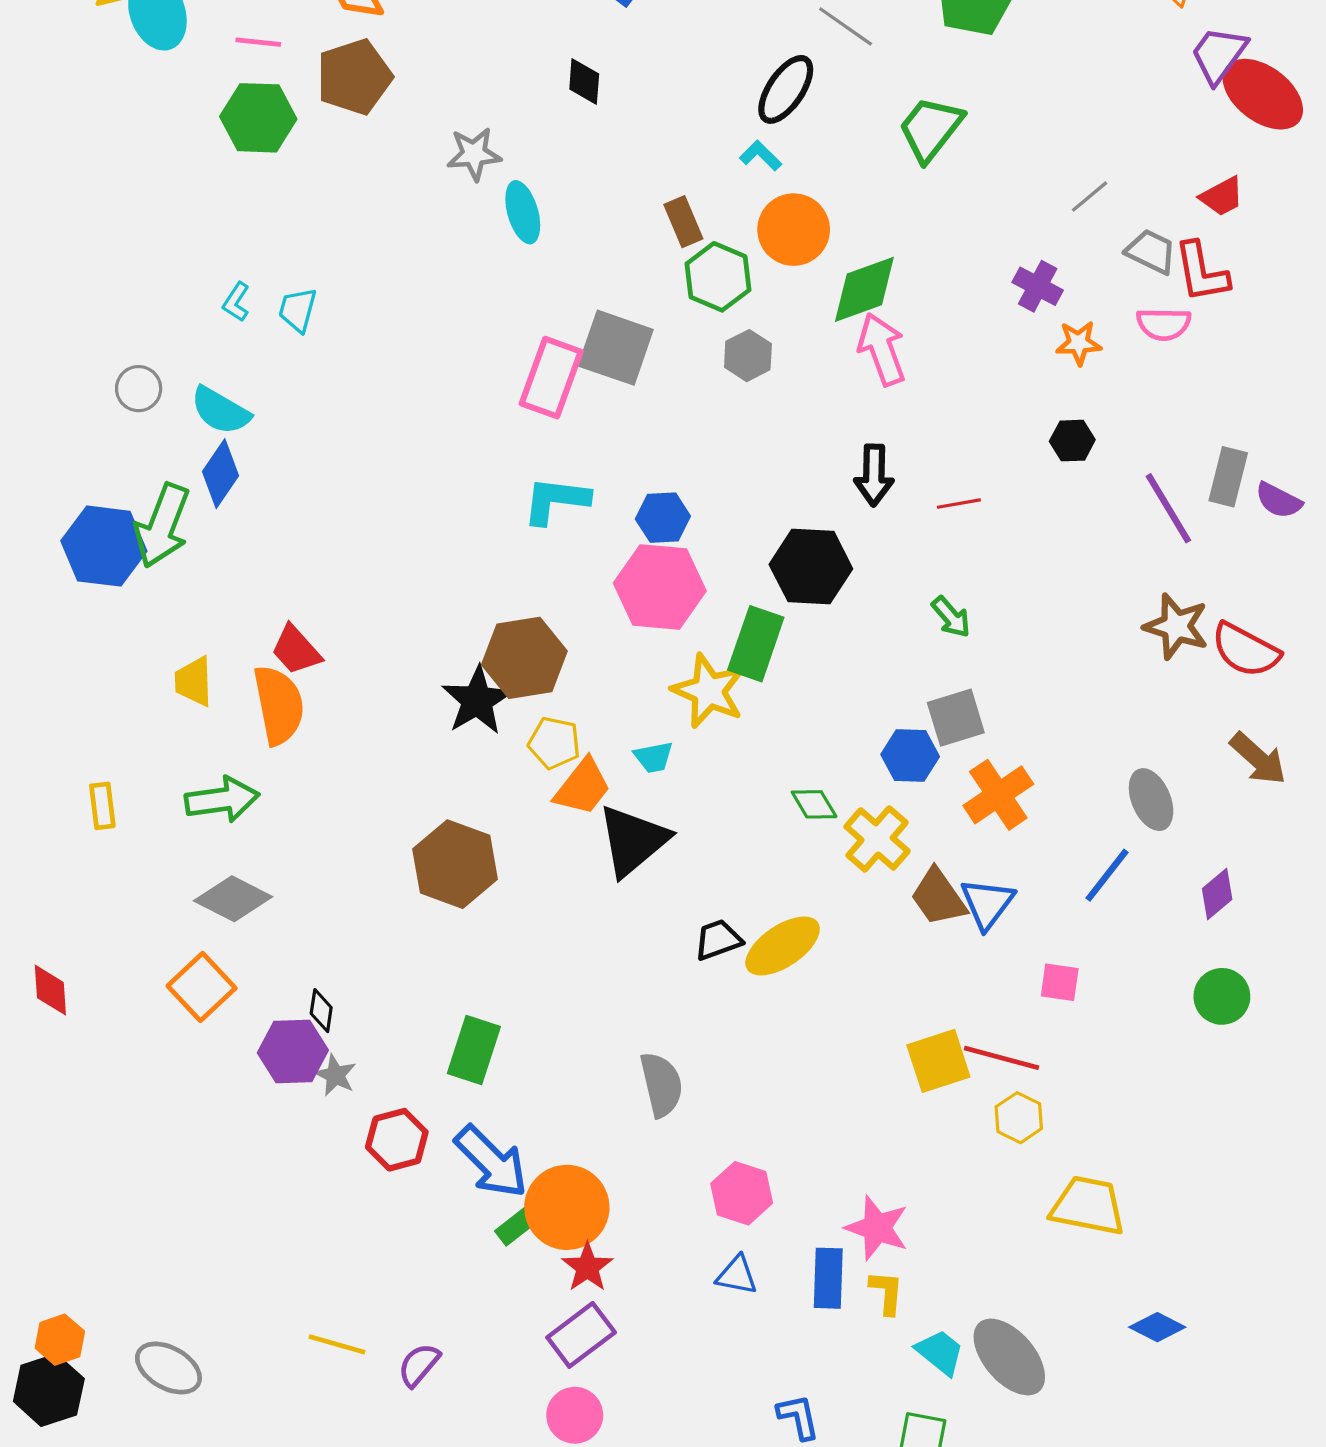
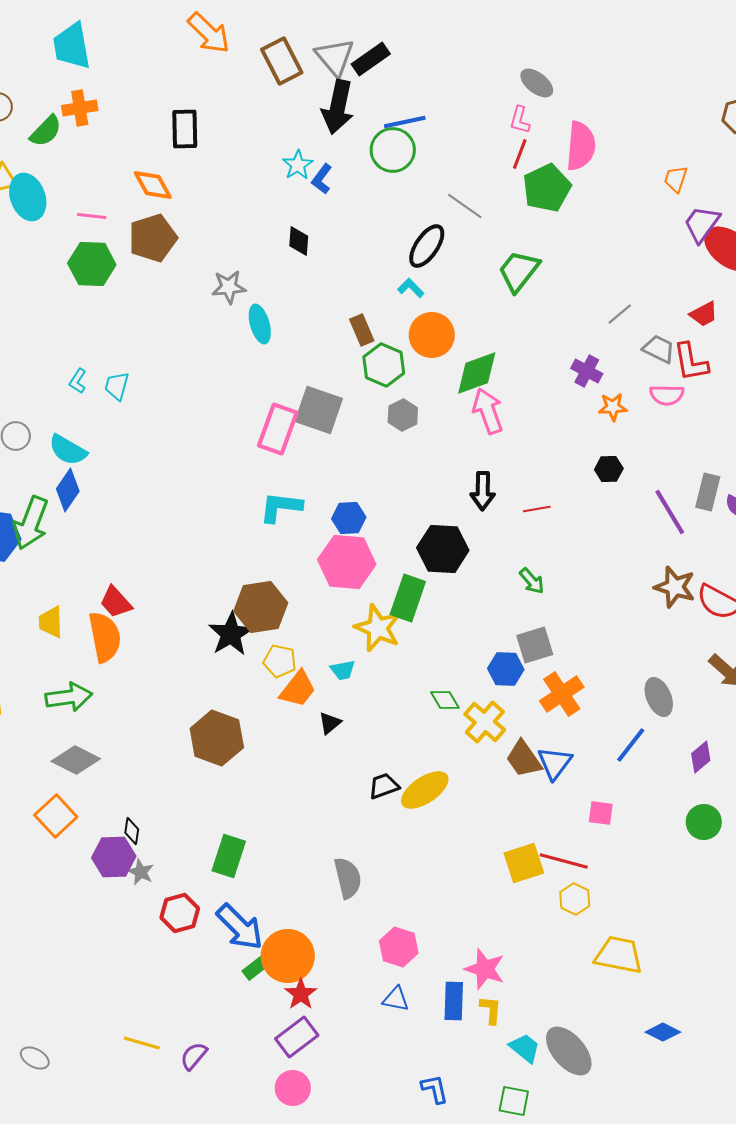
black triangle: (633, 841) -> (330, 723), size x0.5
gray ellipse: (168, 1368) -> (35, 1058), size x0.7

